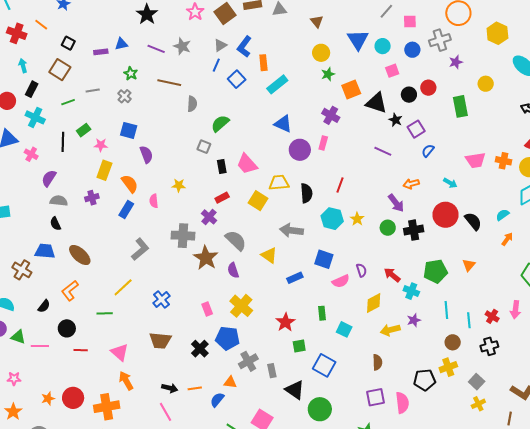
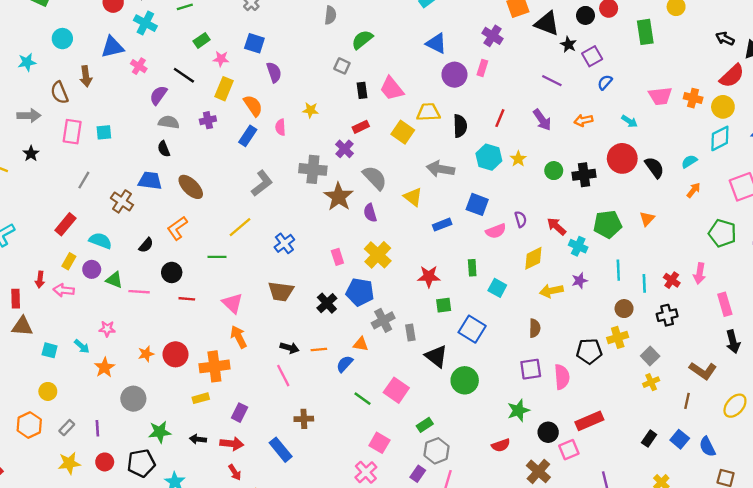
black line: (63, 142) -> (184, 75), moved, turned -60
purple arrow: (396, 203) -> (542, 120), moved
red star: (285, 322) -> (429, 276), turned 30

